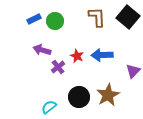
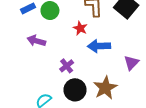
red star: (77, 56) -> (80, 28), moved
purple cross: (58, 67) -> (67, 66), moved

